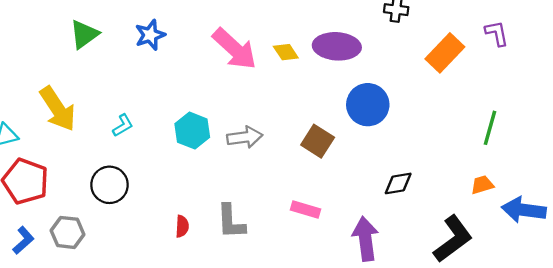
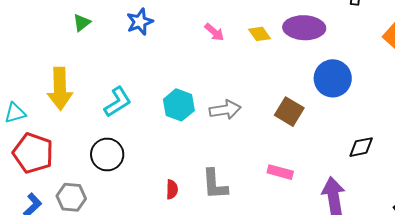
green triangle: (84, 34) -> (82, 23), size x0.7
pink arrow: (235, 49) -> (214, 32), size x0.5
yellow arrow: (58, 109) -> (60, 89), turned 33
cyan L-shape: (123, 125) -> (118, 102), size x1.5

